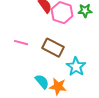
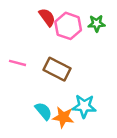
cyan star: (76, 67) -> (84, 106), moved, turned -30

